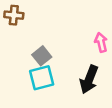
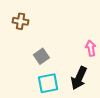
cyan square: (42, 78) -> (48, 83), moved

